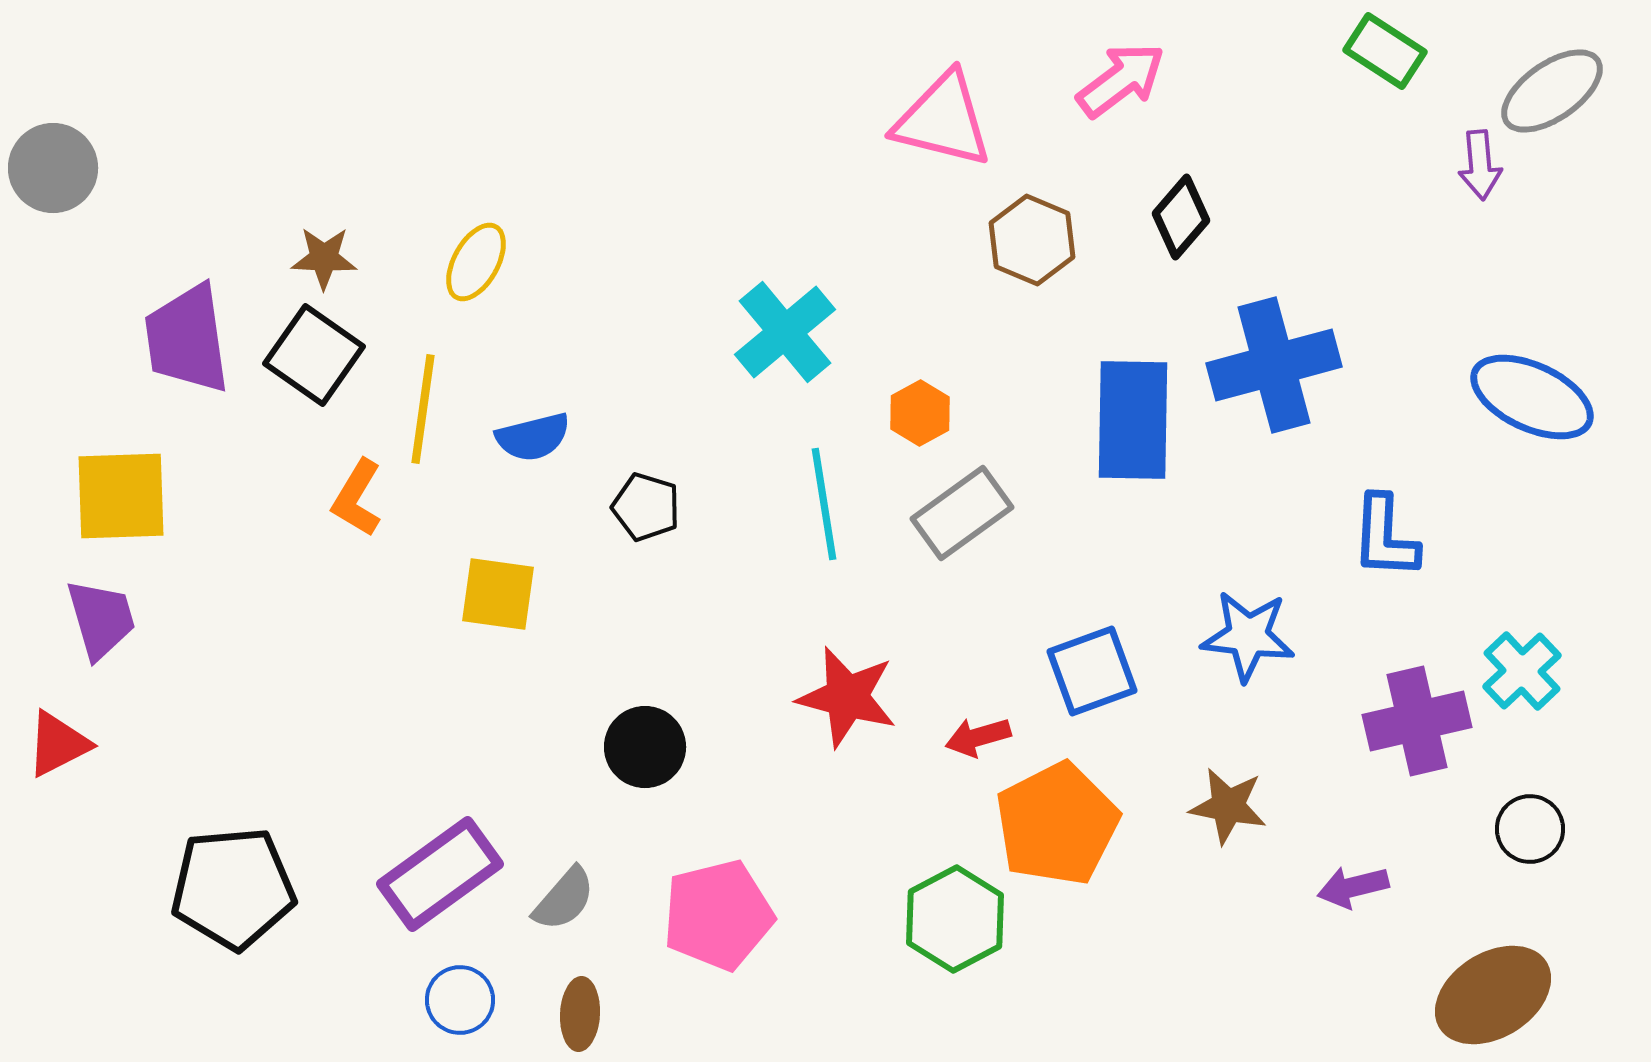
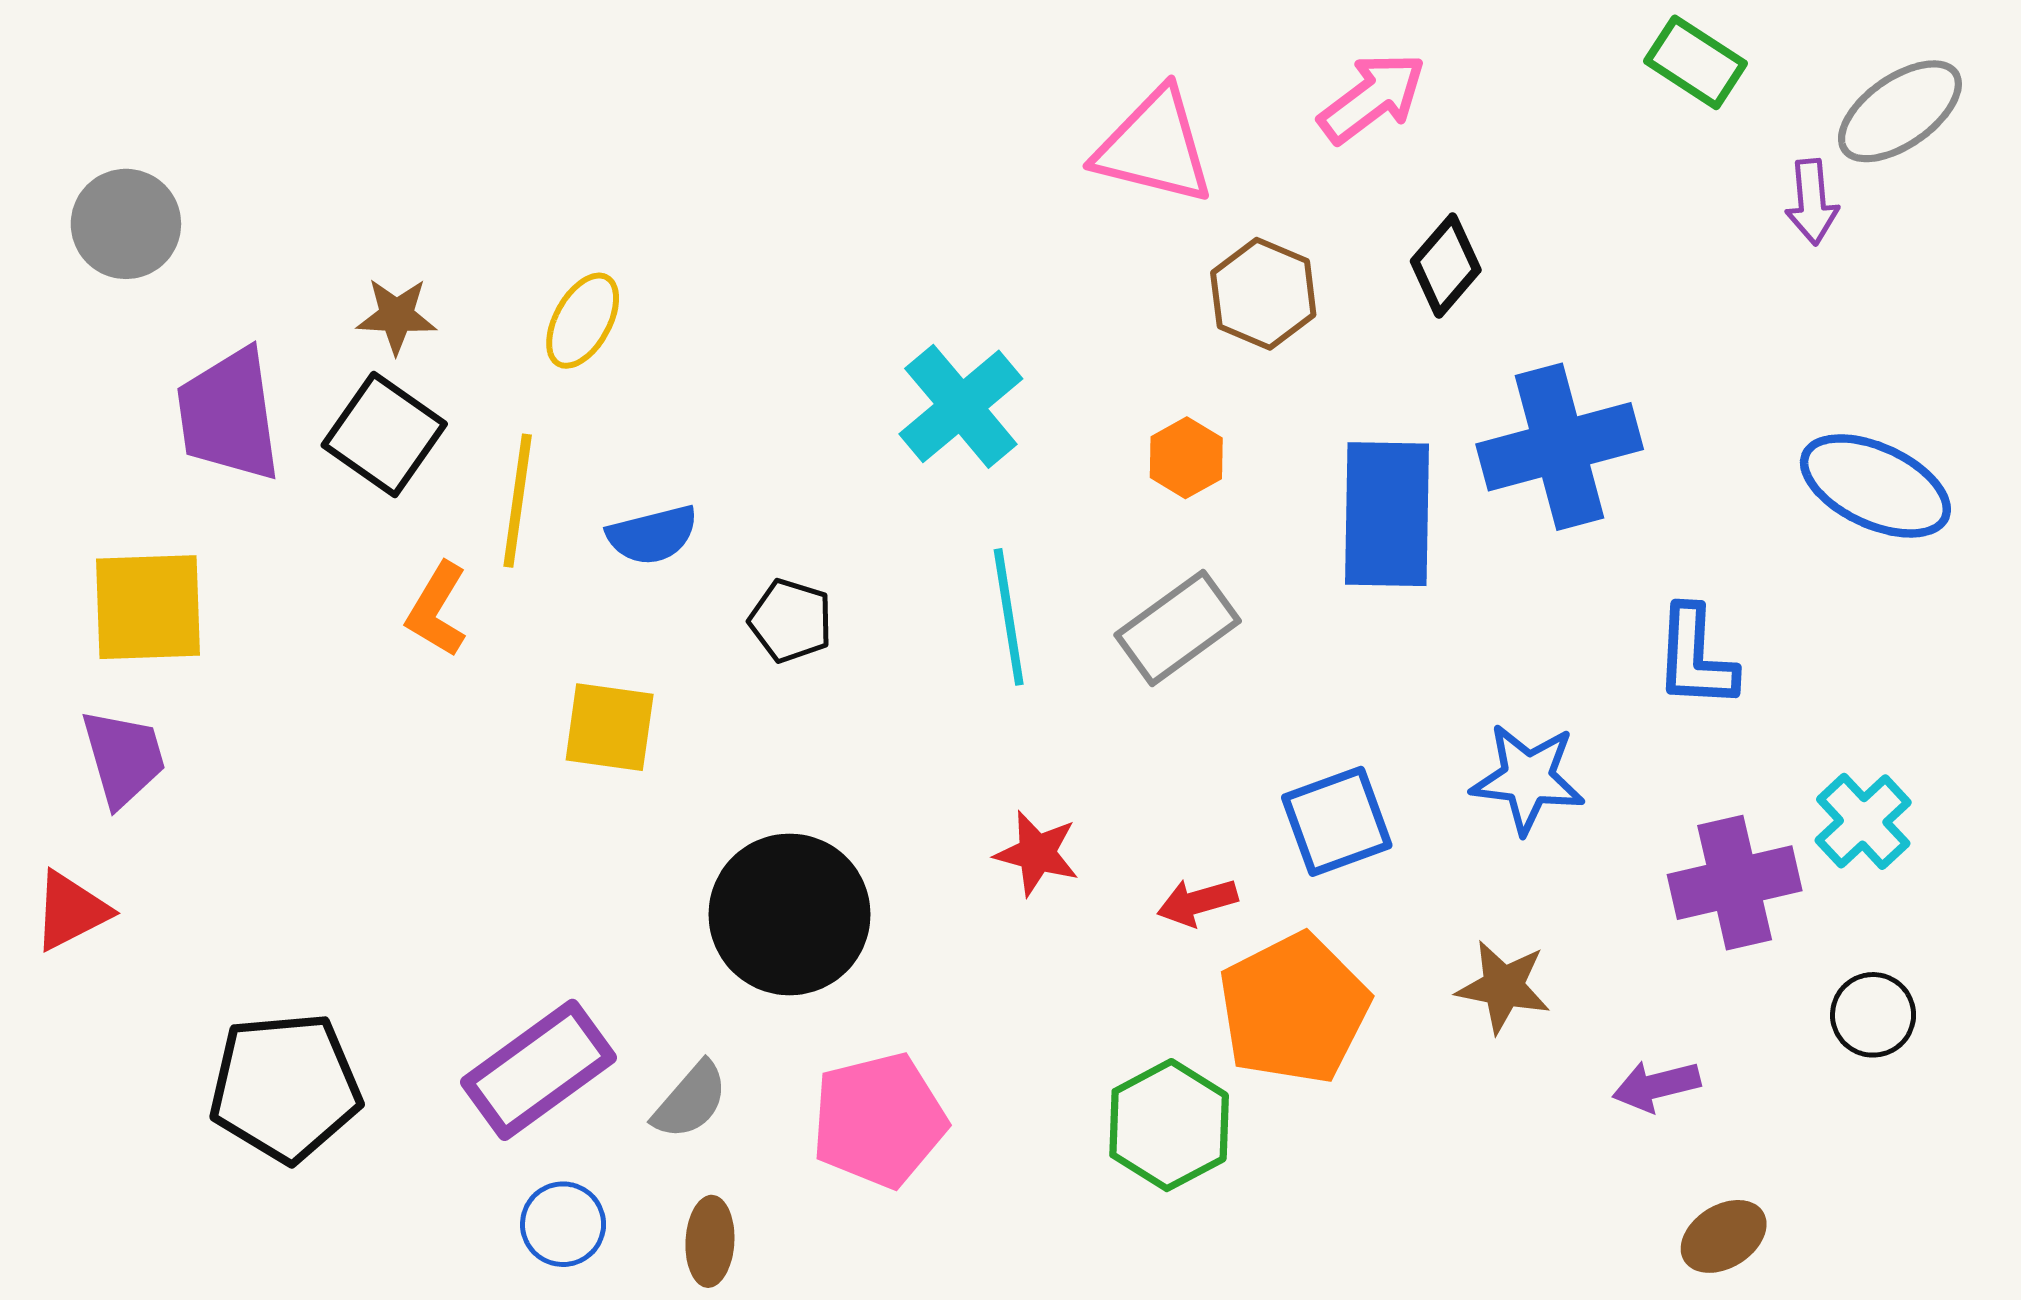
gray circle: (53, 168) -> (126, 224), moved
orange hexagon: (920, 413) -> (1186, 458), moved
red star: (847, 697) -> (1037, 853), size x0.7
black circle: (645, 747) -> (790, 914), size x1.6
brown ellipse: (1493, 995) -> (1724, 1236), moved, size x0.6

